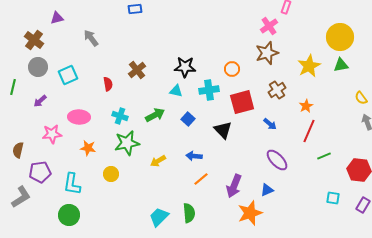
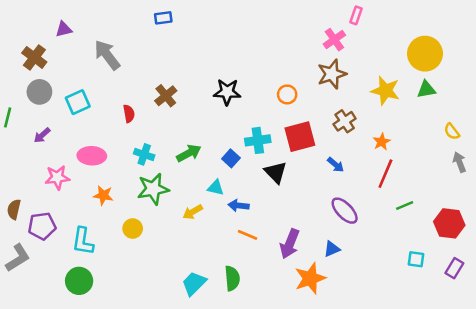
gray arrow: (91, 38) -> (107, 55), size x1.4
yellow star: (309, 66) -> (385, 91), turned -30
cyan cross: (209, 90) -> (258, 140), moved
cyan triangle: (176, 91) -> (216, 188), moved
brown semicircle: (18, 150) -> (14, 209), moved
orange line: (201, 179) -> (248, 235), turned 63

